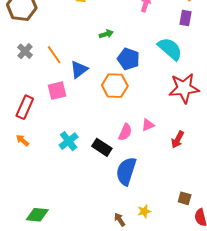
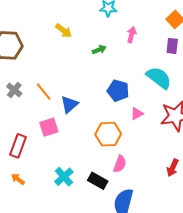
green arrow: (106, 34) -> (99, 50), moved
orange hexagon: (115, 86) -> (108, 134), moved
pink triangle: (148, 125) -> (137, 114), moved

